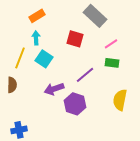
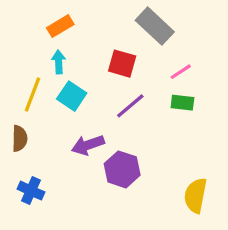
purple line: (85, 75) -> (130, 106), moved
yellow semicircle: (120, 100) -> (195, 195), moved
blue cross: (19, 130) -> (31, 191), moved, turned 35

